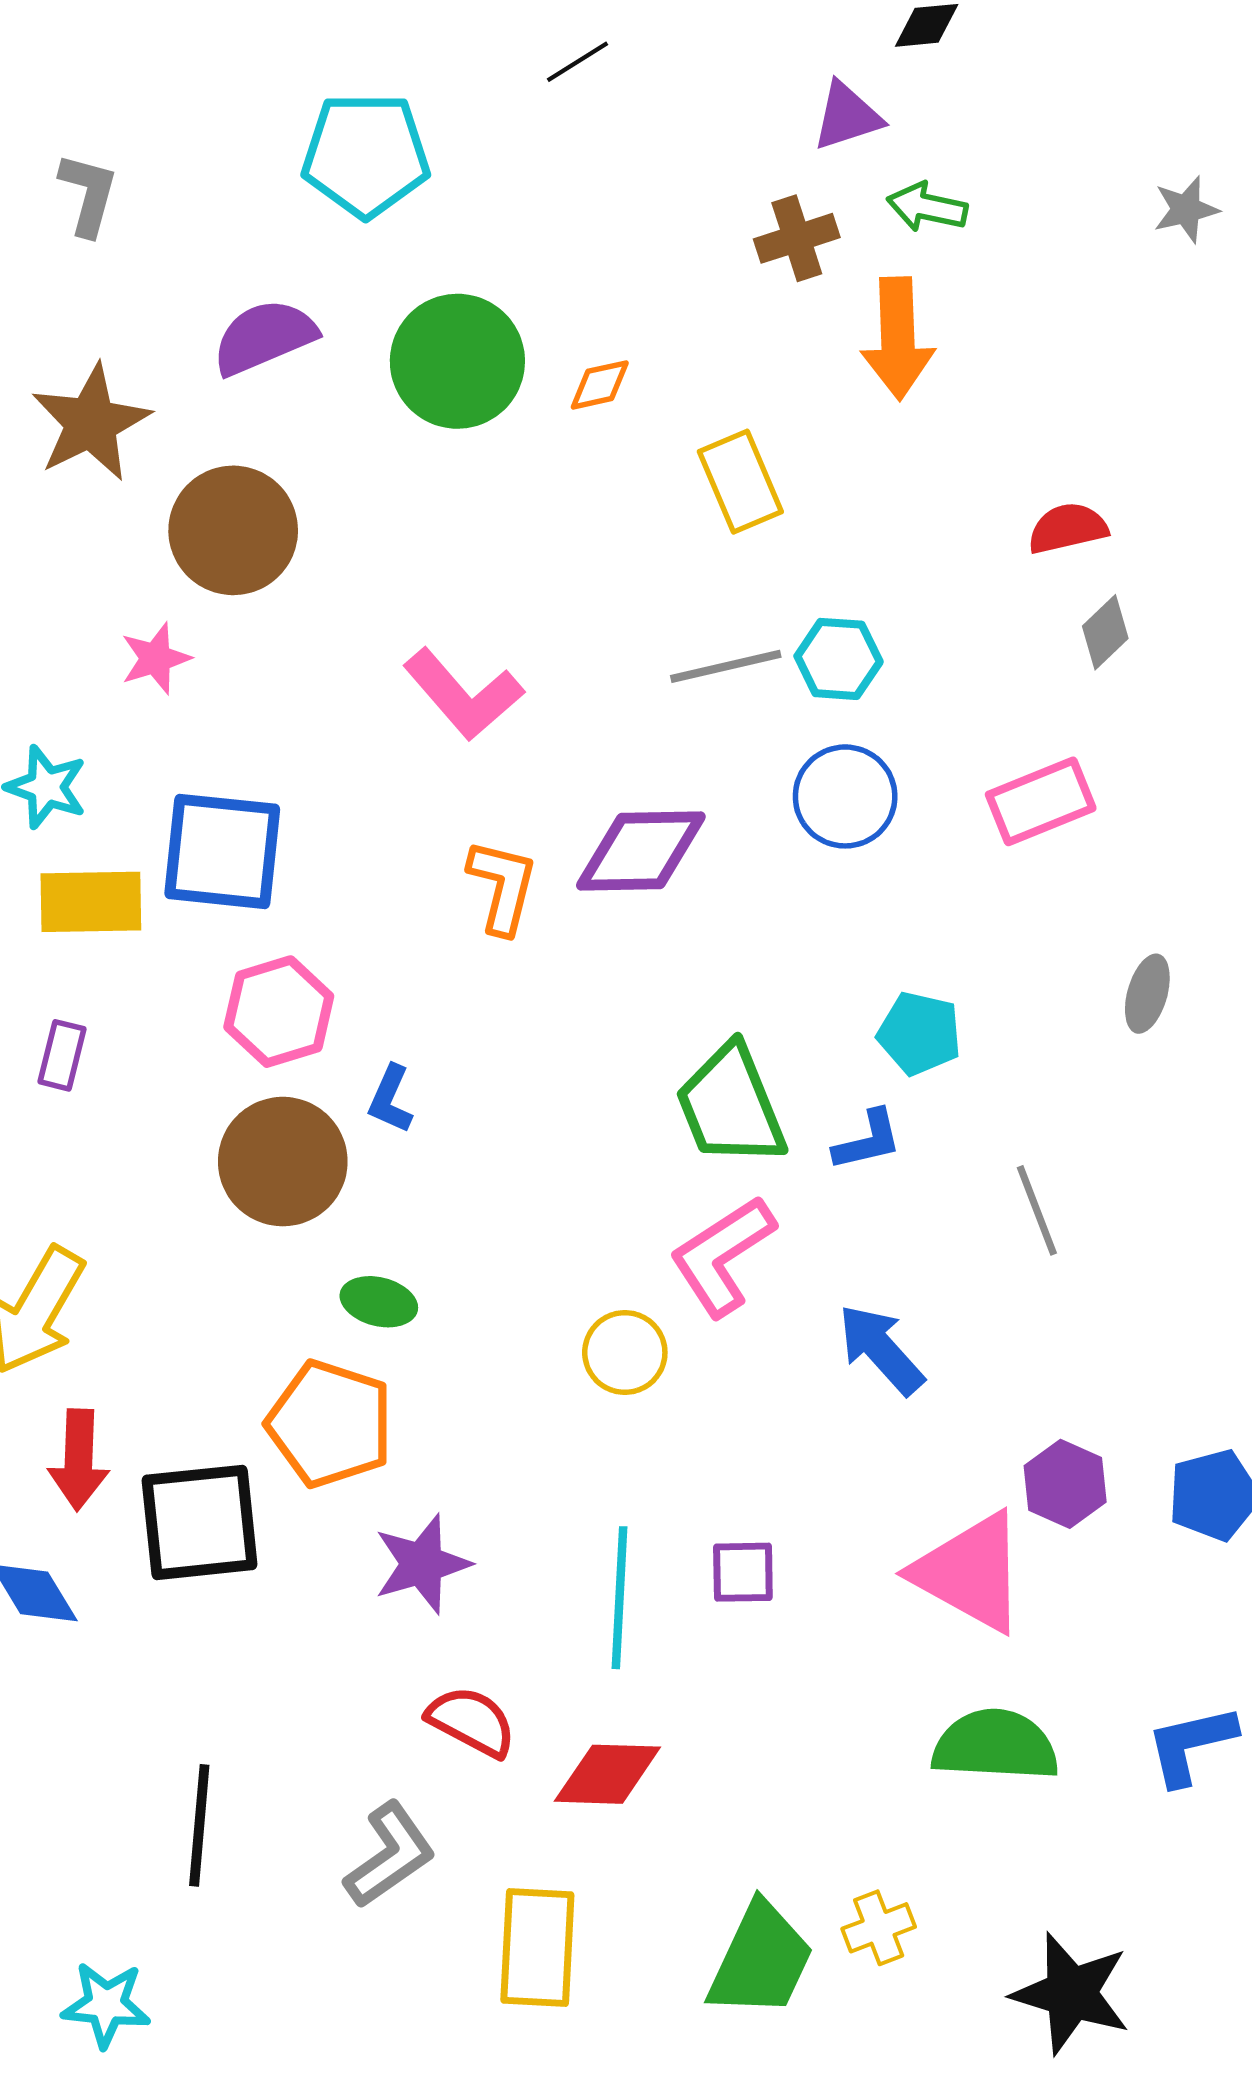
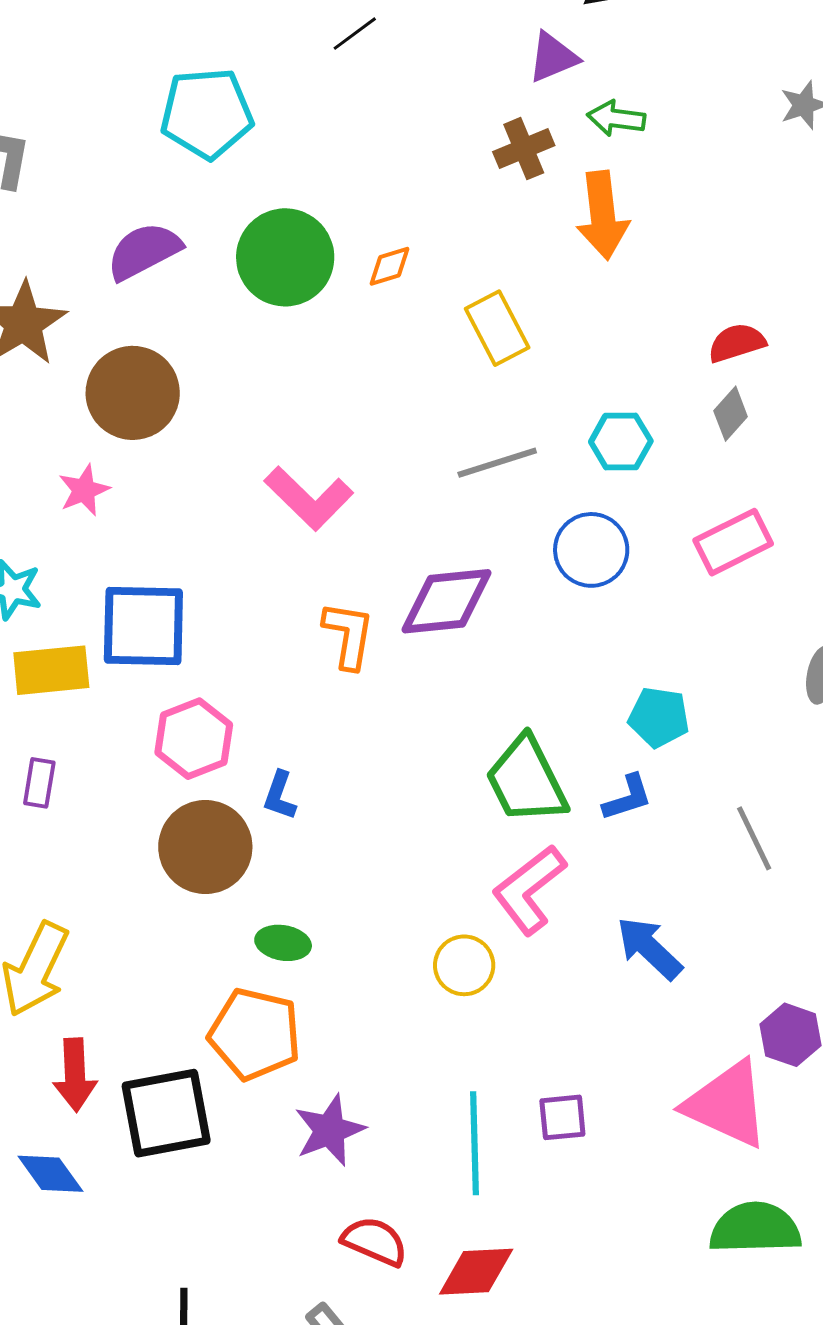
gray diamond: (1105, 632) -> (731, 414), moved
cyan hexagon: (839, 659) -> (621, 442), moved

